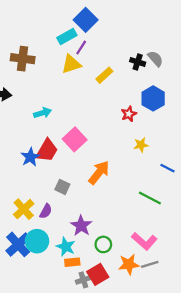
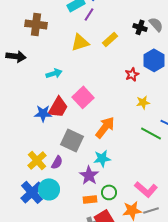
yellow triangle: (71, 64) -> (80, 42), moved
blue star: (30, 157) -> (43, 113), turned 30
gray square: (62, 187) -> (72, 140), size x1.6
green line: (150, 198) -> (151, 133), moved
cyan star: (66, 247) -> (102, 158), moved, turned -30
orange rectangle: (72, 262) -> (90, 199), moved

